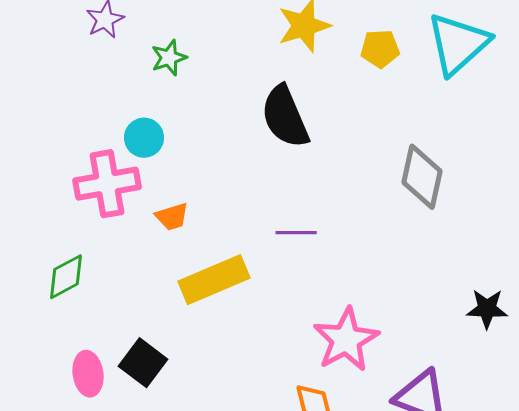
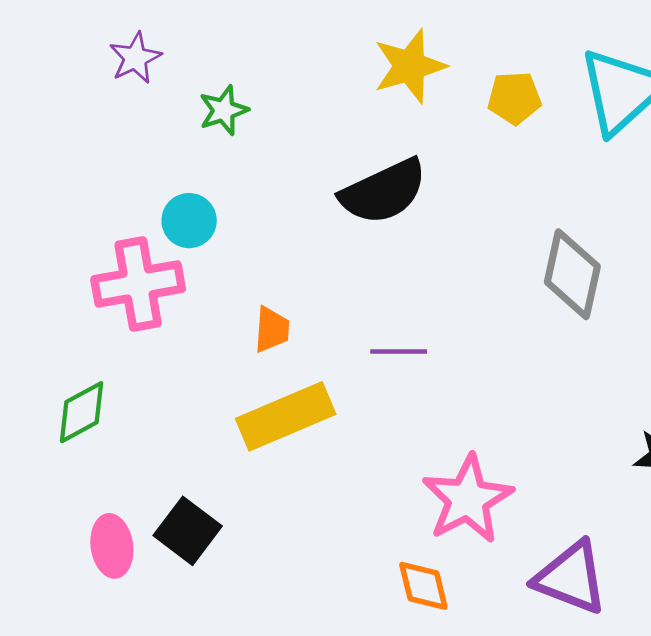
black semicircle: (285, 117) -> (383, 192), turned -92
orange trapezoid: (172, 217) -> (272, 329), moved, turned -69

